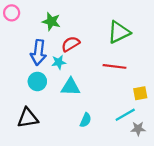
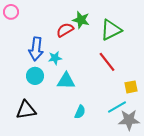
green star: (51, 21) -> (81, 20), moved
red semicircle: (71, 44) -> (65, 30), moved
red line: (115, 66) -> (107, 62), turned 45
gray star: (138, 129) -> (129, 120), size x1.5

